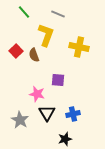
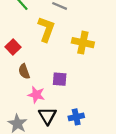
brown semicircle: (34, 55) -> (24, 71), moved

